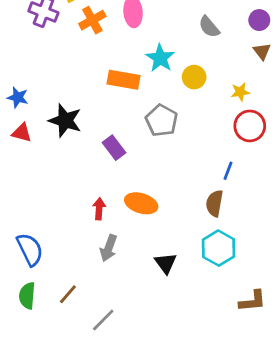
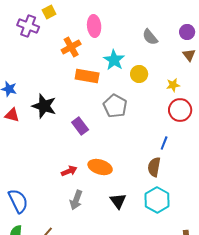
orange cross: (92, 20) -> (71, 47), moved
red arrow: (99, 209) -> (69, 171), turned 63
black triangle: (166, 263) -> (118, 201), moved

